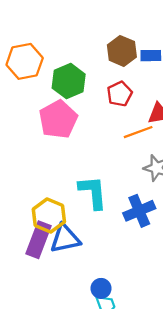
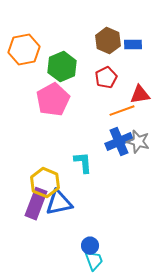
cyan L-shape: (93, 192) -> (83, 163), size x0.7
blue cross: (139, 211) -> (119, 142), moved

